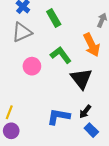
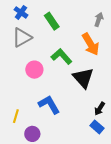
black arrow: (85, 112) -> (100, 109), moved
blue L-shape: (58, 117) -> (49, 105), moved, turned 55
purple circle: (11, 131) -> (32, 134), moved

